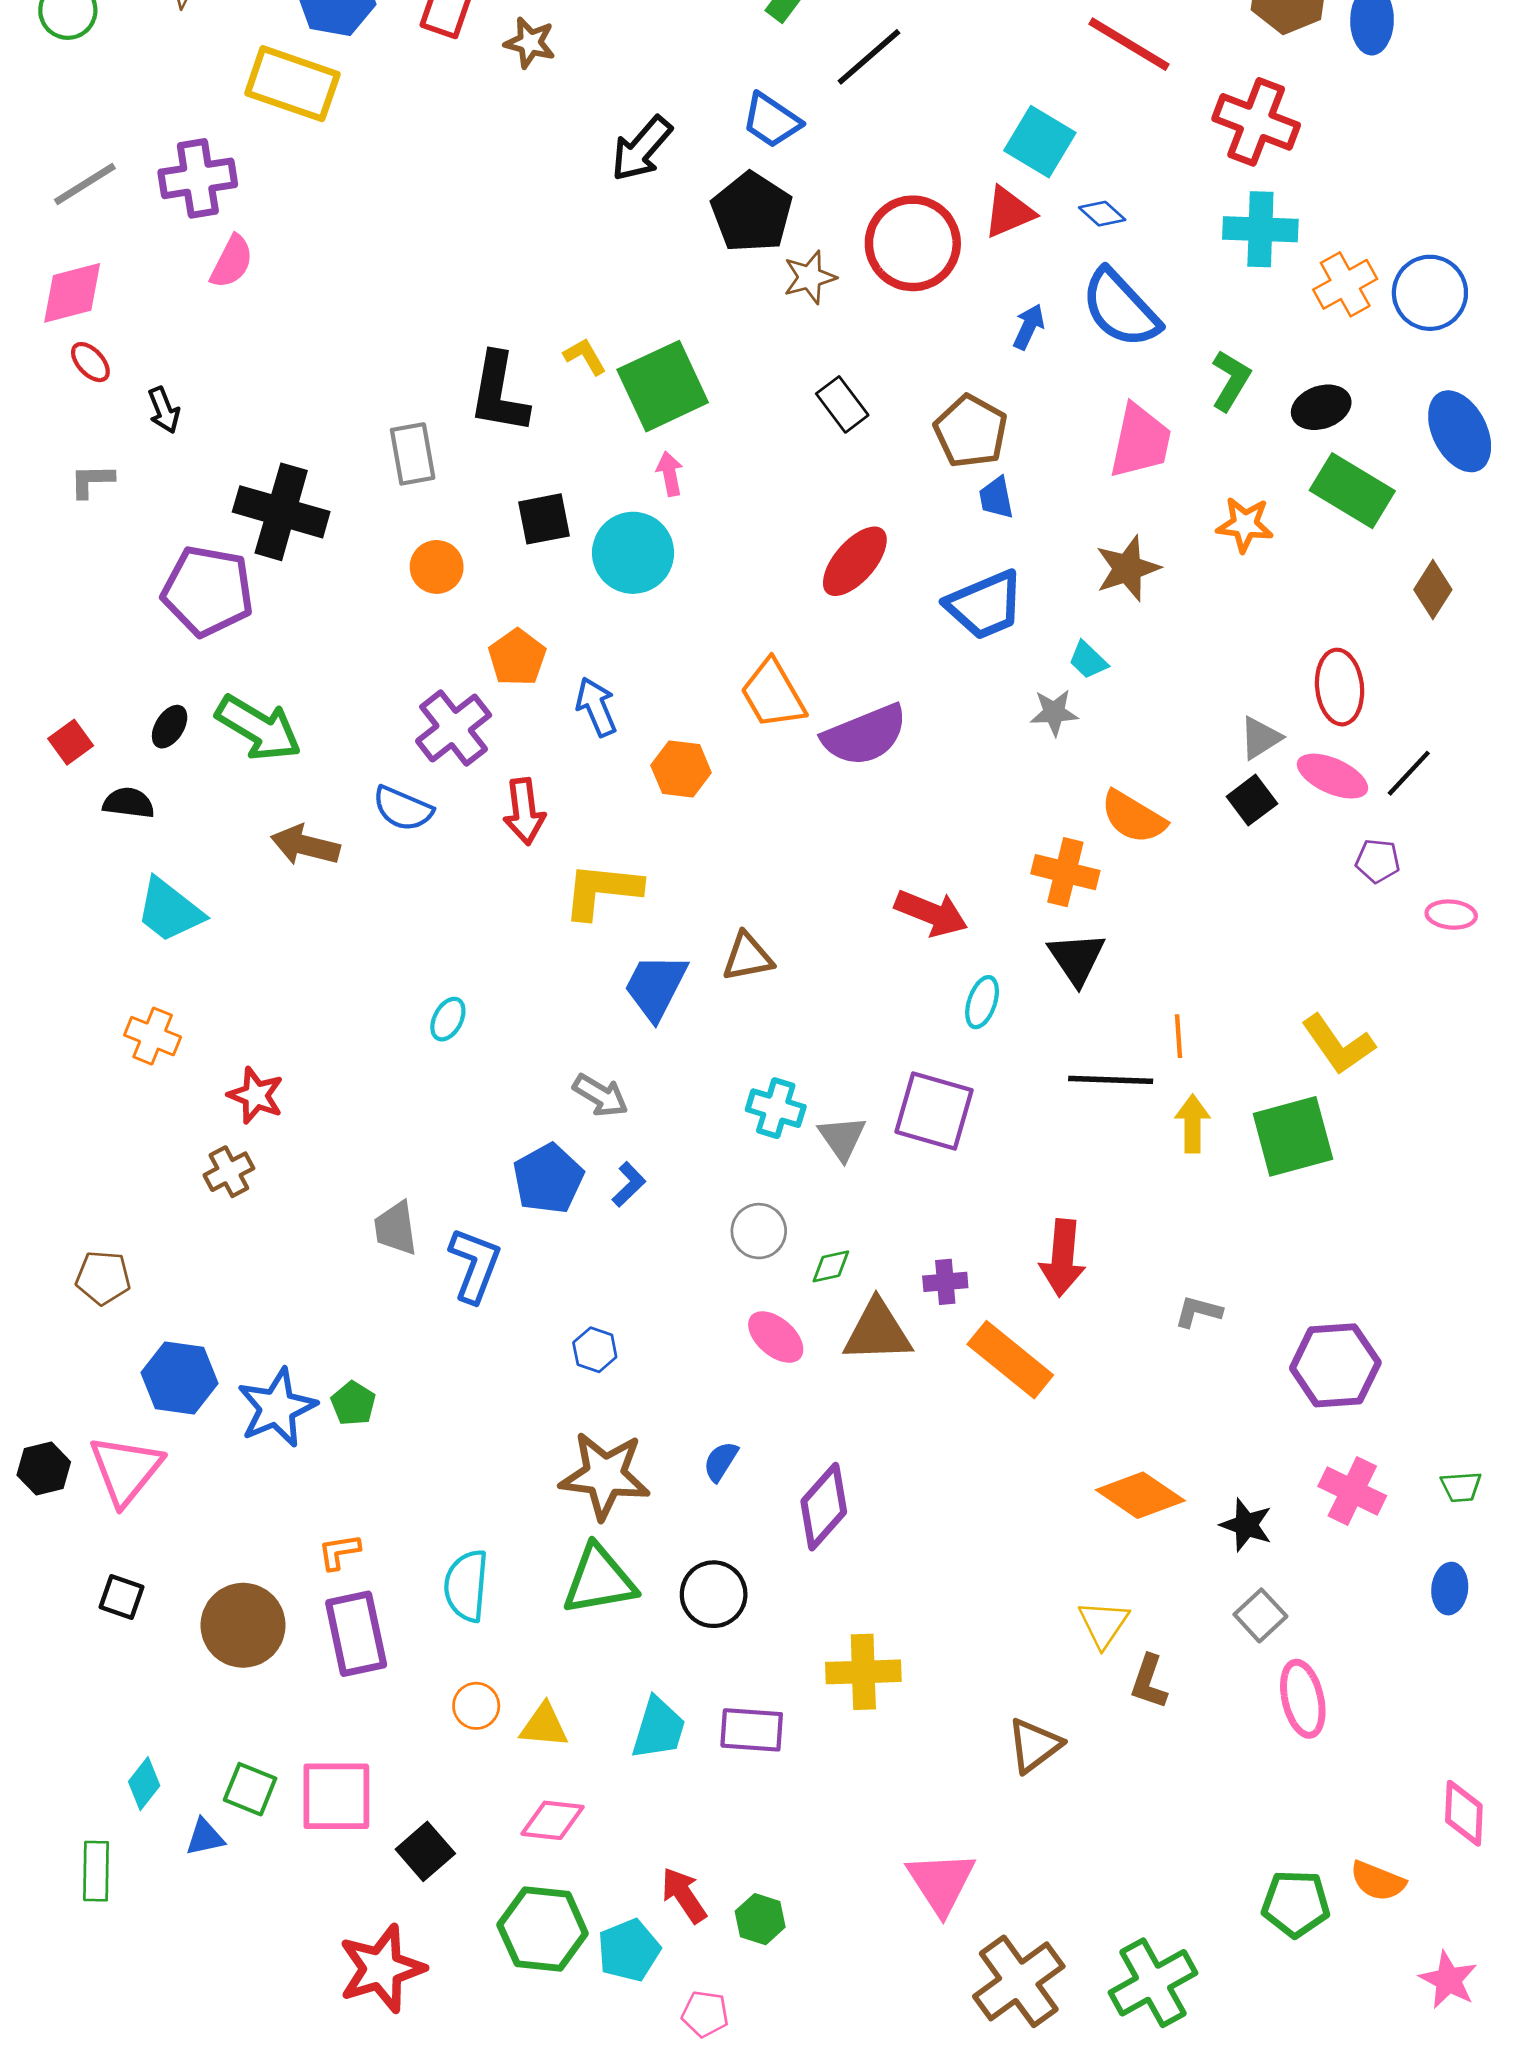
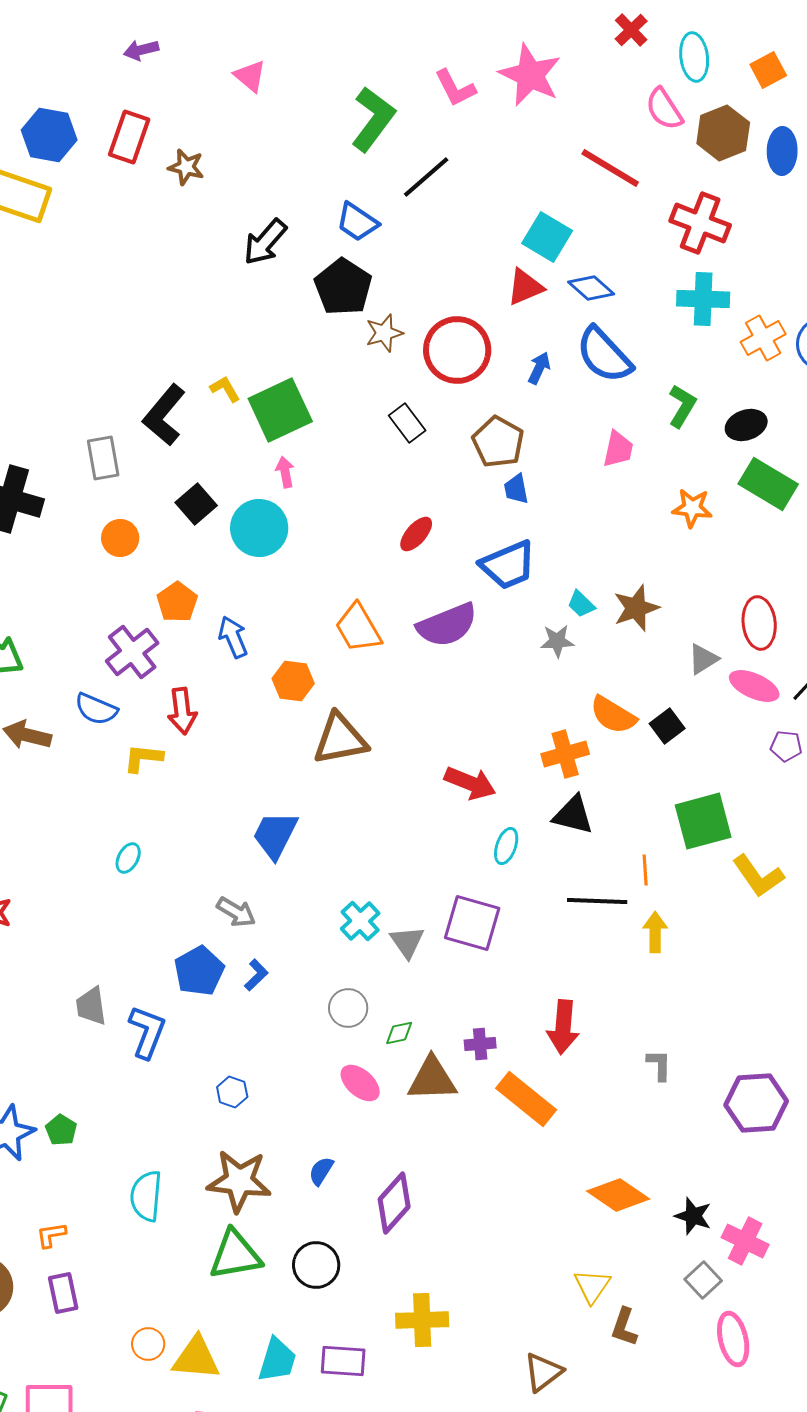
blue diamond: (1102, 214) -> (591, 288), size x1.4
red circle: (913, 243) -> (457, 350), moved
black L-shape: (499, 393) -> (164, 415), turned 30
pink trapezoid: (1140, 441) -> (618, 449), size x0.7
black square: (544, 519) -> (196, 504), turned -30
red ellipse: (855, 561) -> (416, 534), size x0.7
brown star: (1128, 568) -> (636, 608), moved
purple semicircle: (865, 735) -> (447, 625), moved
black square: (1252, 800) -> (667, 726), moved
orange cross: (1065, 872) -> (565, 754), turned -30
yellow L-shape: (602, 891) -> (143, 758), moved, size x0.7
brown triangle: (747, 957) -> (340, 739), moved, size x1.5
black triangle: (1077, 958) -> (573, 815), turned -42
cyan cross: (776, 1108) -> (360, 921), turned 30
green square: (1293, 1136) -> (703, 821), moved
gray L-shape: (1198, 1312) -> (659, 1065), turned 76
pink cross: (1352, 1491) -> (745, 1241), moved
cyan semicircle: (466, 1586) -> (146, 1196), moved
purple rectangle: (356, 1634) -> (63, 1293), size x0.7
yellow triangle: (544, 1726) -> (196, 1358), size x1.4

